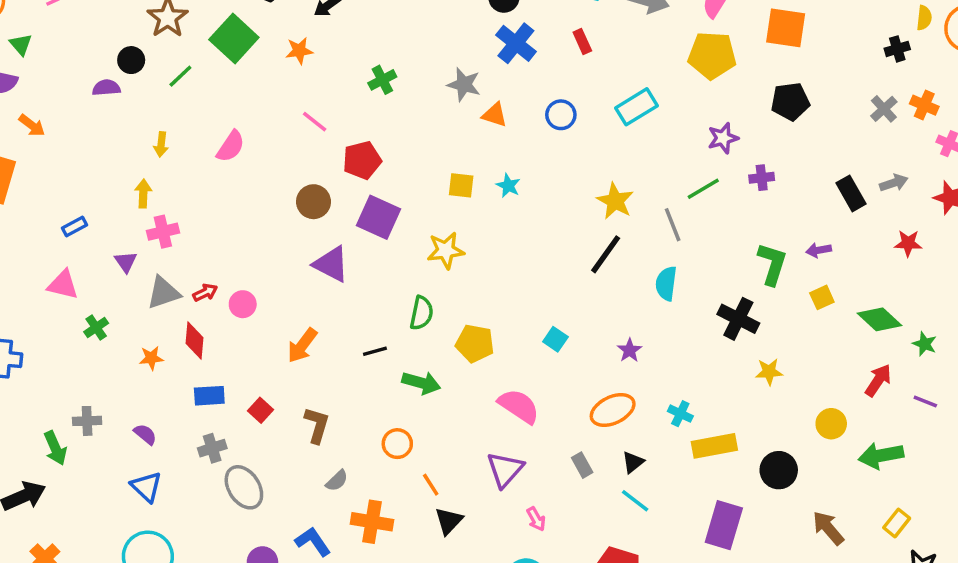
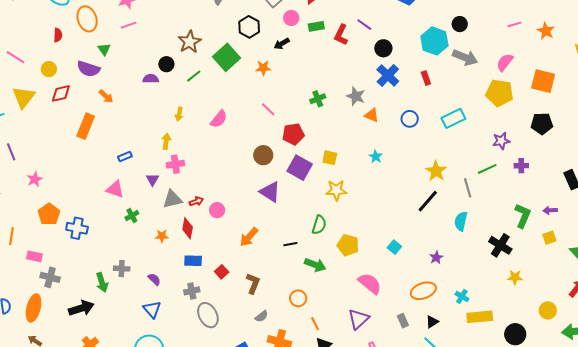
green cross: (382, 80) -> (318, 99), moved
yellow square: (461, 185) -> (330, 158), moved

